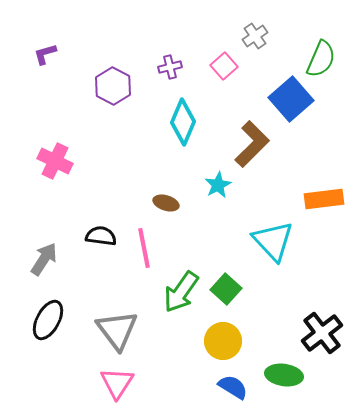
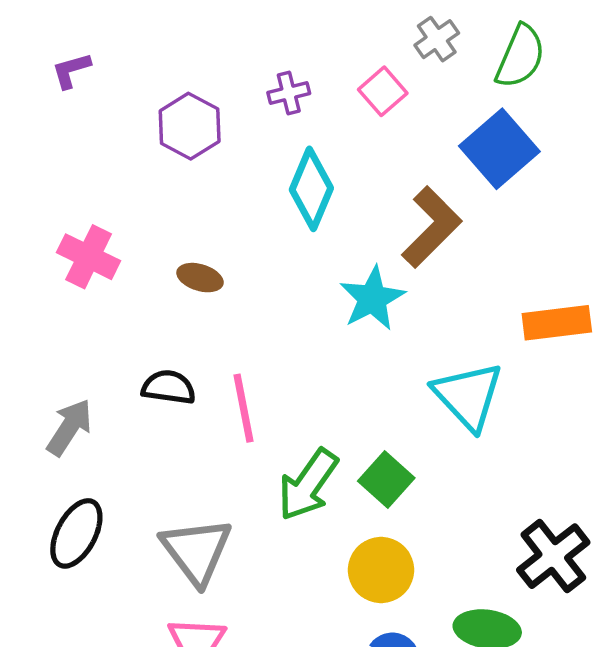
green semicircle: (321, 59) -> (520, 56), moved
cyan star: (218, 185) -> (372, 298), size x1.4
brown ellipse: (166, 203) -> (200, 278), moved

